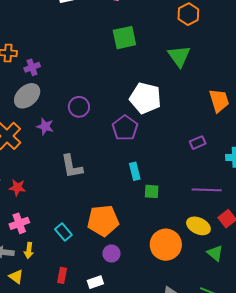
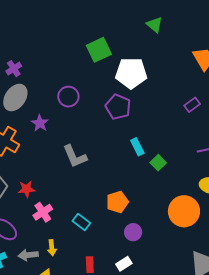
green square: (124, 38) -> (99, 50), moved
green triangle: (179, 56) -> (155, 25), size x0.7
purple star: (45, 126) -> (40, 123), turned 30
green square: (152, 191) -> (158, 163), turned -35
orange pentagon: (103, 221) -> (117, 202), size x0.7
pink cross: (19, 223) -> (43, 212), moved

